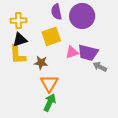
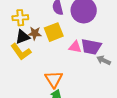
pink triangle: (72, 52) -> (75, 47), turned 32
yellow L-shape: (18, 55) -> (21, 52), turned -30
brown star: (41, 63) -> (35, 33), moved

